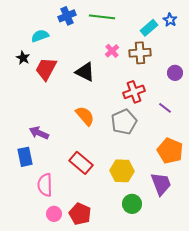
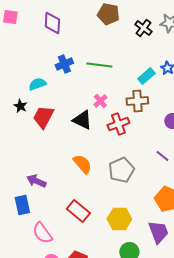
pink cross: (112, 51) -> (100, 101), moved
red cross: (134, 92) -> (118, 124), moved
pink semicircle: (45, 185) -> (42, 233), turned -35

